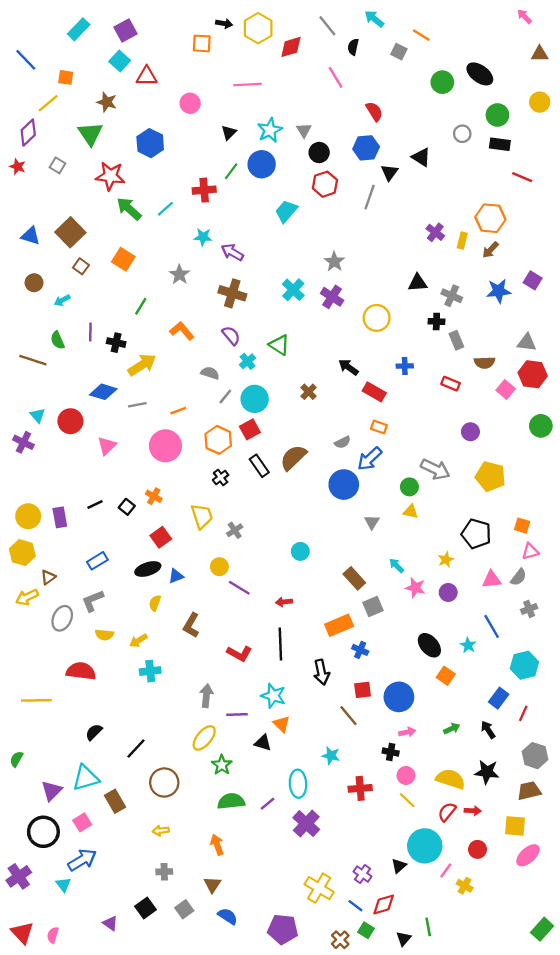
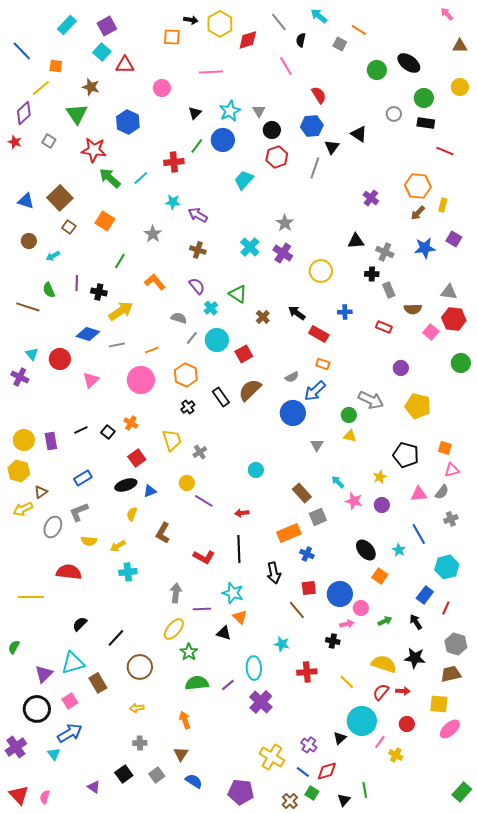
yellow rectangle: (462, 241) -> (443, 205), moved
brown cross: (232, 293) -> (198, 250), size x0.7
brown cross: (309, 392) -> (263, 317), moved
red square: (250, 429) -> (244, 354), moved
pink circle: (406, 775) -> (361, 608), moved

